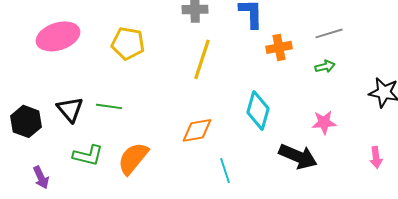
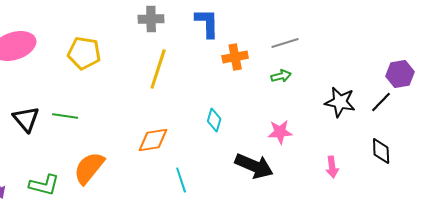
cyan diamond: (258, 110) -> (214, 120), size x0.6
green L-shape: (88, 155) -> (44, 185), moved

